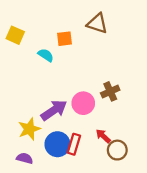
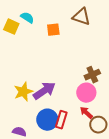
cyan semicircle: (46, 55) -> (27, 18), moved
pink circle: (83, 103) -> (86, 93), moved
yellow star: (29, 129) -> (23, 92), moved

